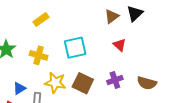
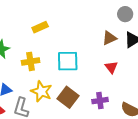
yellow cross: (39, 55) -> (31, 61), turned -36

